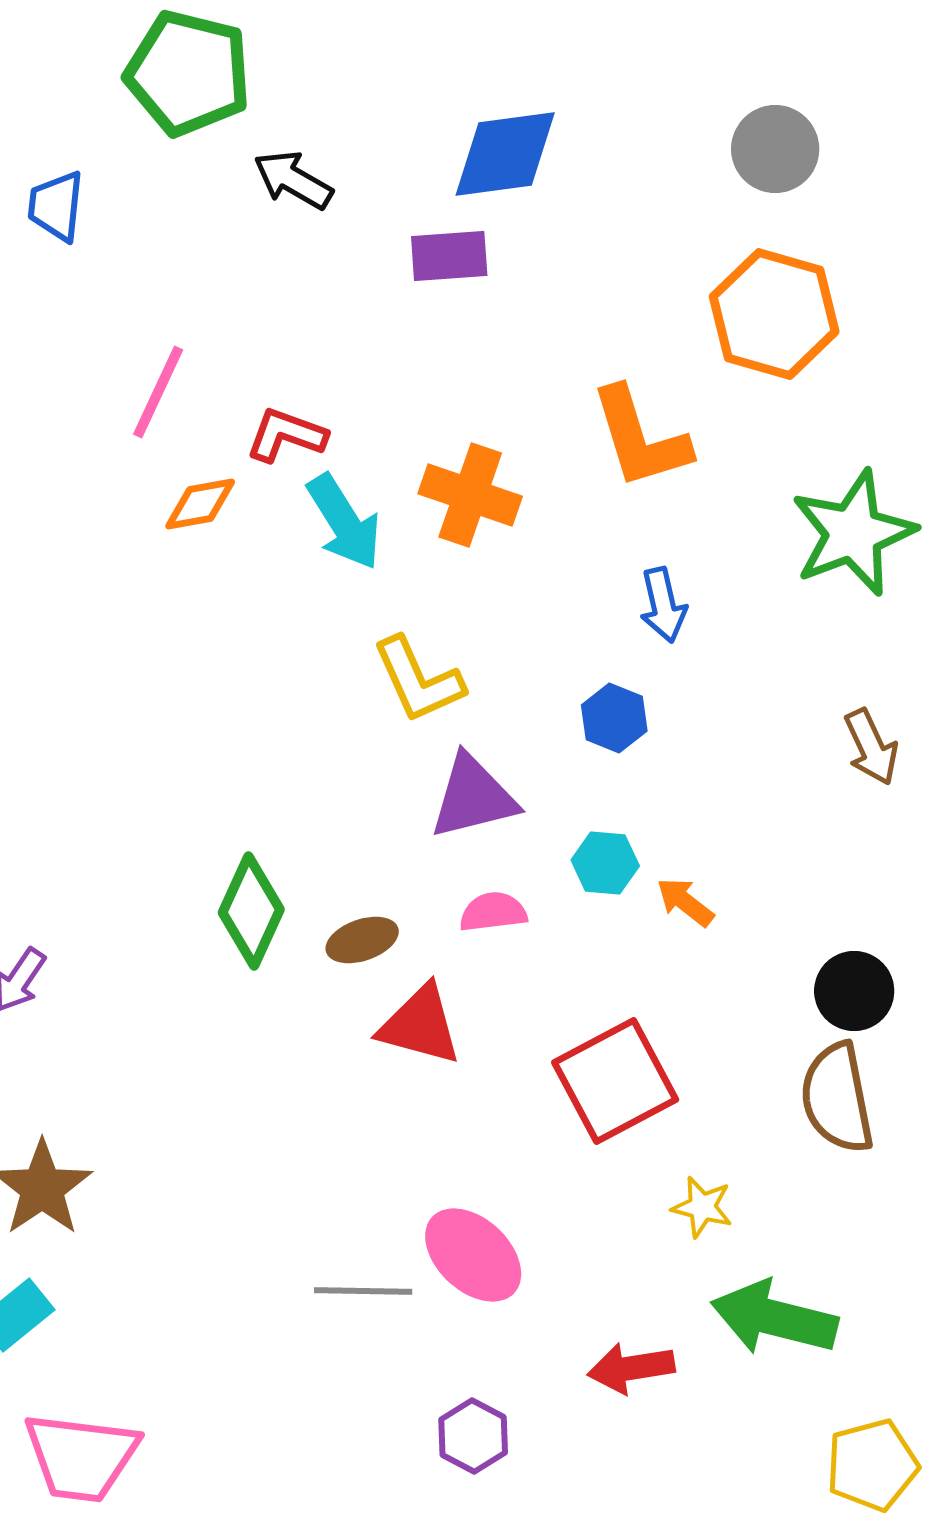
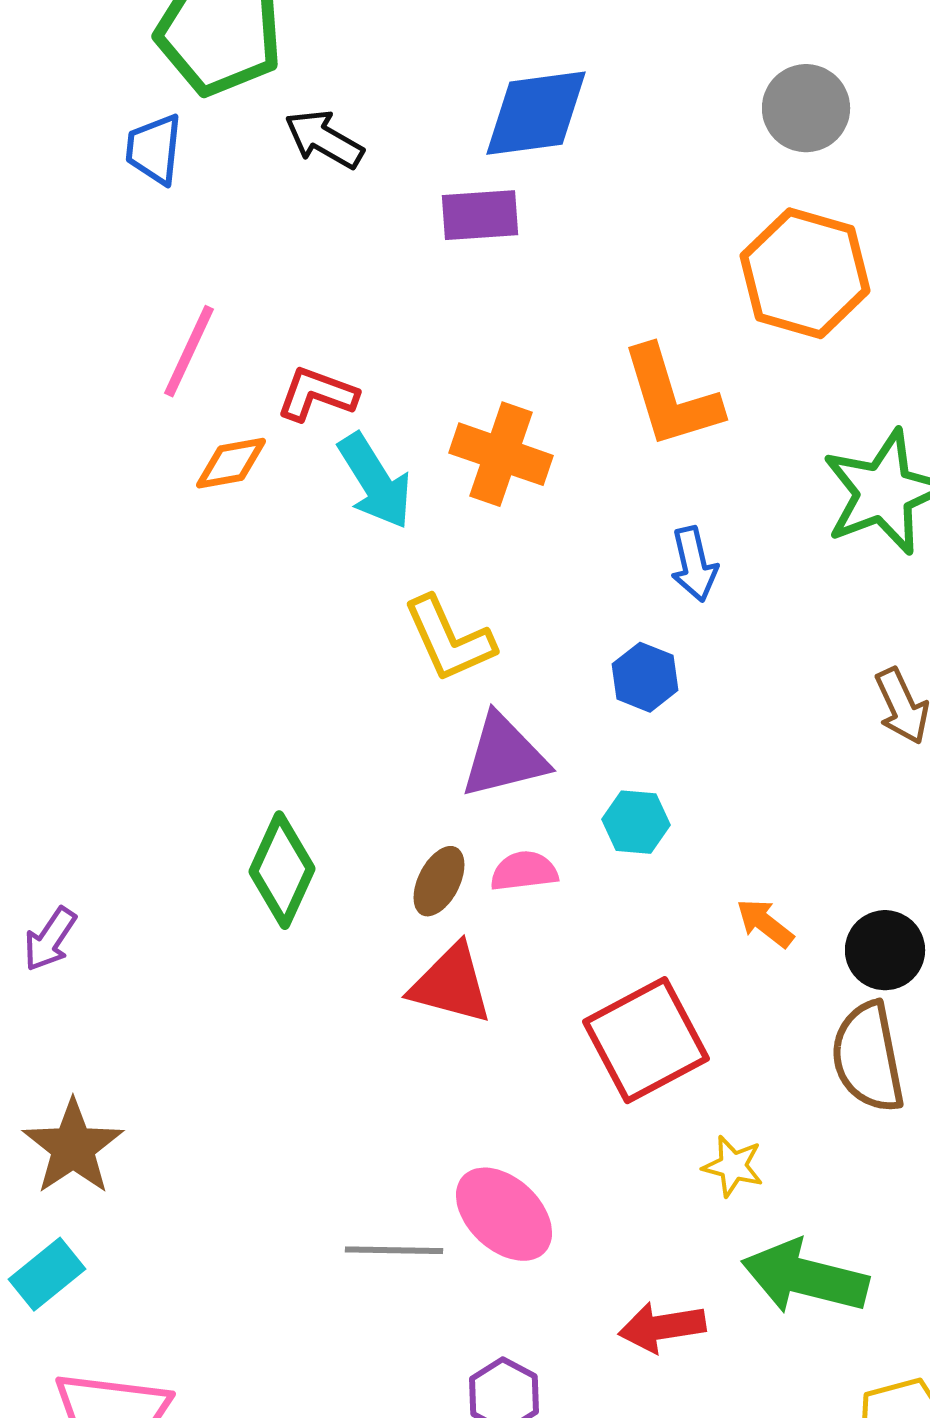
blue trapezoid: (56, 206) -> (154, 149), moved
orange arrow: (685, 902) -> (765, 923), moved
brown ellipse: (362, 940) -> (439, 881), moved, turned -44

